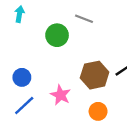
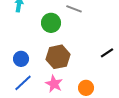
brown hexagon: (95, 75) -> (58, 57), moved
pink star: (61, 95) -> (54, 84), moved

